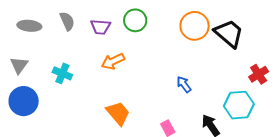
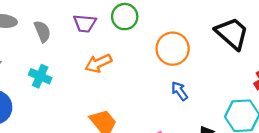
gray semicircle: (67, 21) -> (42, 31), moved
orange circle: (195, 26) -> (173, 49), moved

